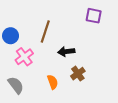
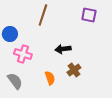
brown line: (45, 32) -> (43, 15), moved
pink cross: (24, 57) -> (23, 54), turned -36

